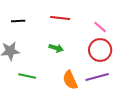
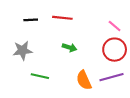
red line: (60, 18) -> (62, 18), moved

